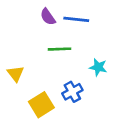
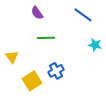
blue line: (76, 19) -> (83, 15), moved, turned 30
cyan star: (98, 67) -> (95, 45), moved

